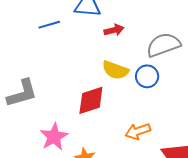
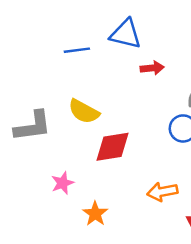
yellow semicircle: (115, 70) -> (84, 111), moved
pink star: (54, 137) -> (63, 183), size x0.7

